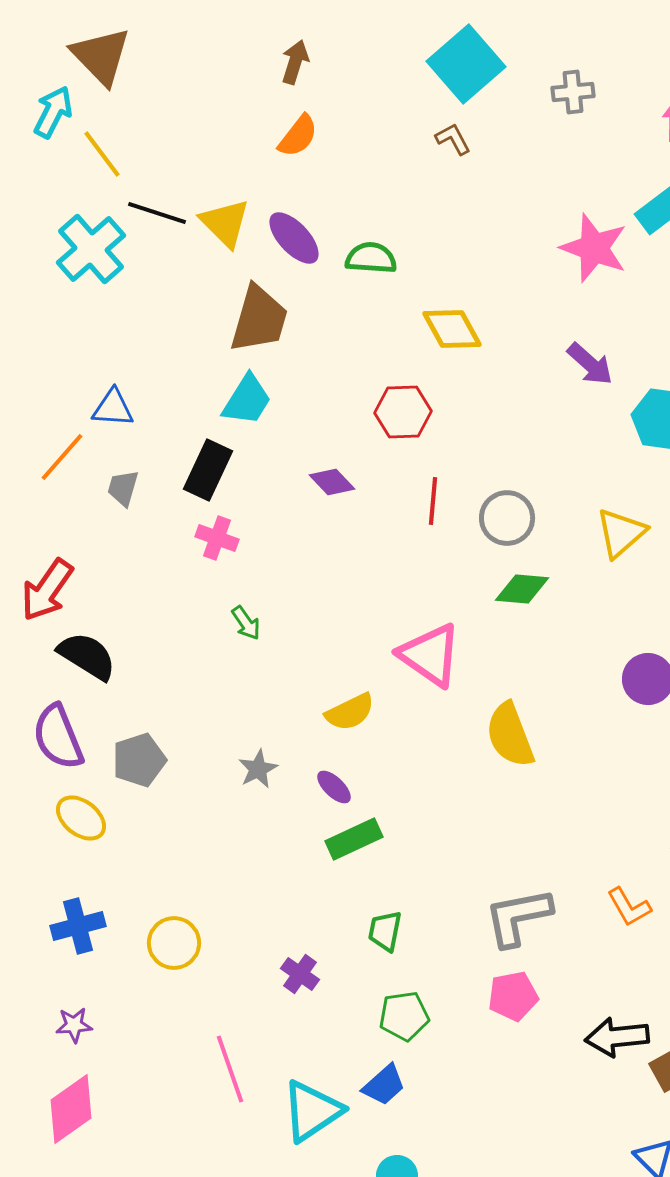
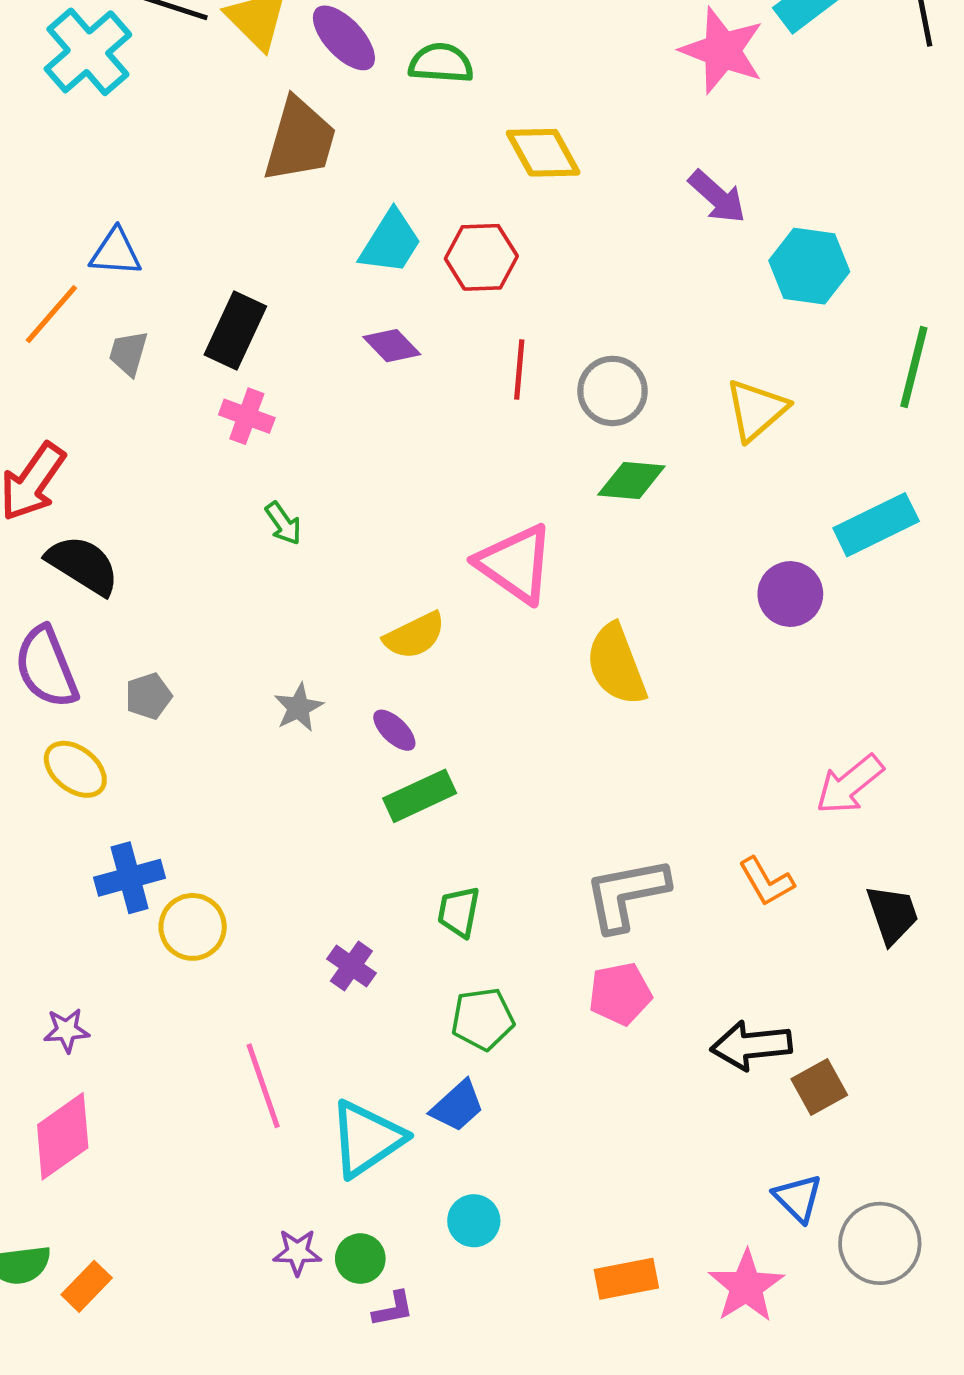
cyan trapezoid: (247, 400) -> (391, 242), moved
gray pentagon: (139, 760) -> (148, 696), size x0.7
blue cross: (78, 926) -> (130, 878), moved

